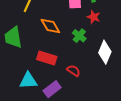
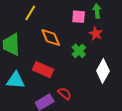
red semicircle: (73, 71) -> (64, 93), moved
cyan triangle: (28, 81) -> (16, 80), moved

